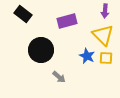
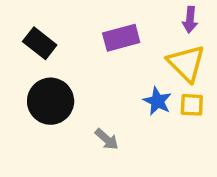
black rectangle: (23, 14) -> (40, 43), moved
black circle: (41, 50) -> (51, 101), moved

